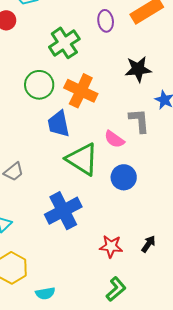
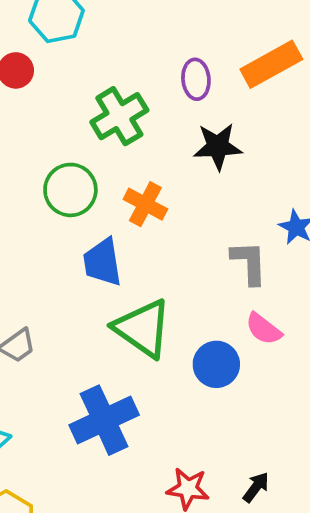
black star: (138, 69) -> (218, 146), moved
orange cross: (81, 91) -> (145, 204), size x0.7
pink semicircle: (114, 139) -> (263, 329), moved

